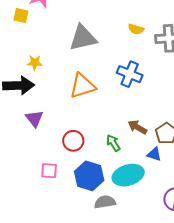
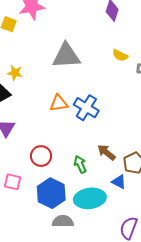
blue cross: (130, 74) -> (86, 108), moved
orange triangle: (83, 86) -> (59, 103), size x0.7

